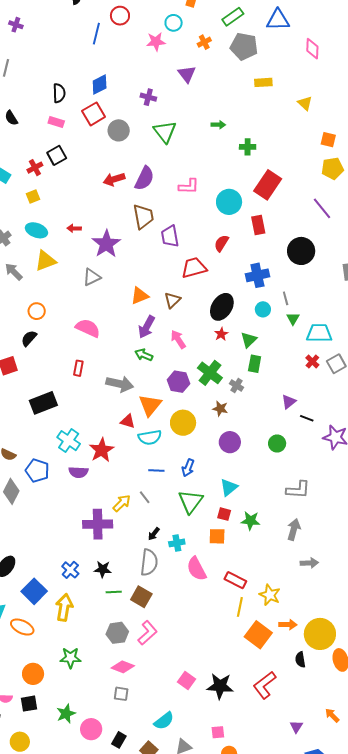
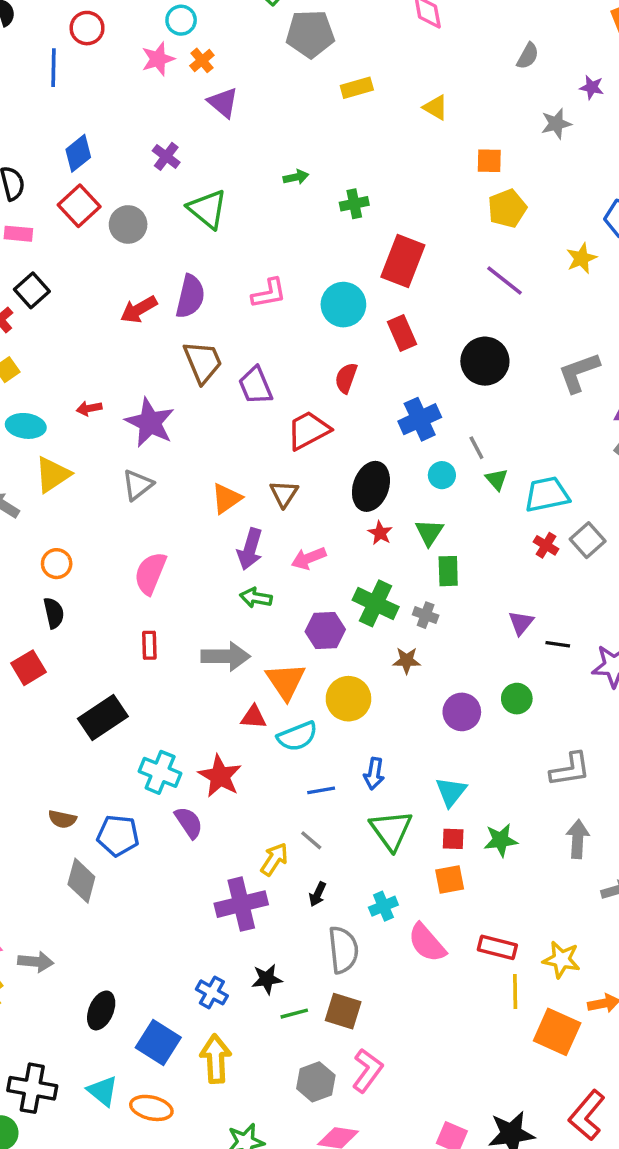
orange cross: (204, 42) -> (202, 60), moved
purple cross: (148, 97) -> (166, 156), turned 35
pink semicircle: (88, 328) -> (150, 573), turned -80
black semicircle: (29, 338) -> (54, 613), turned 138
pink arrow: (178, 339) -> (309, 558), turned -66
purple circle: (230, 442) -> (462, 712), moved
purple semicircle: (78, 472) -> (189, 823), turned -114
black arrow: (154, 534) -> (318, 894), moved

